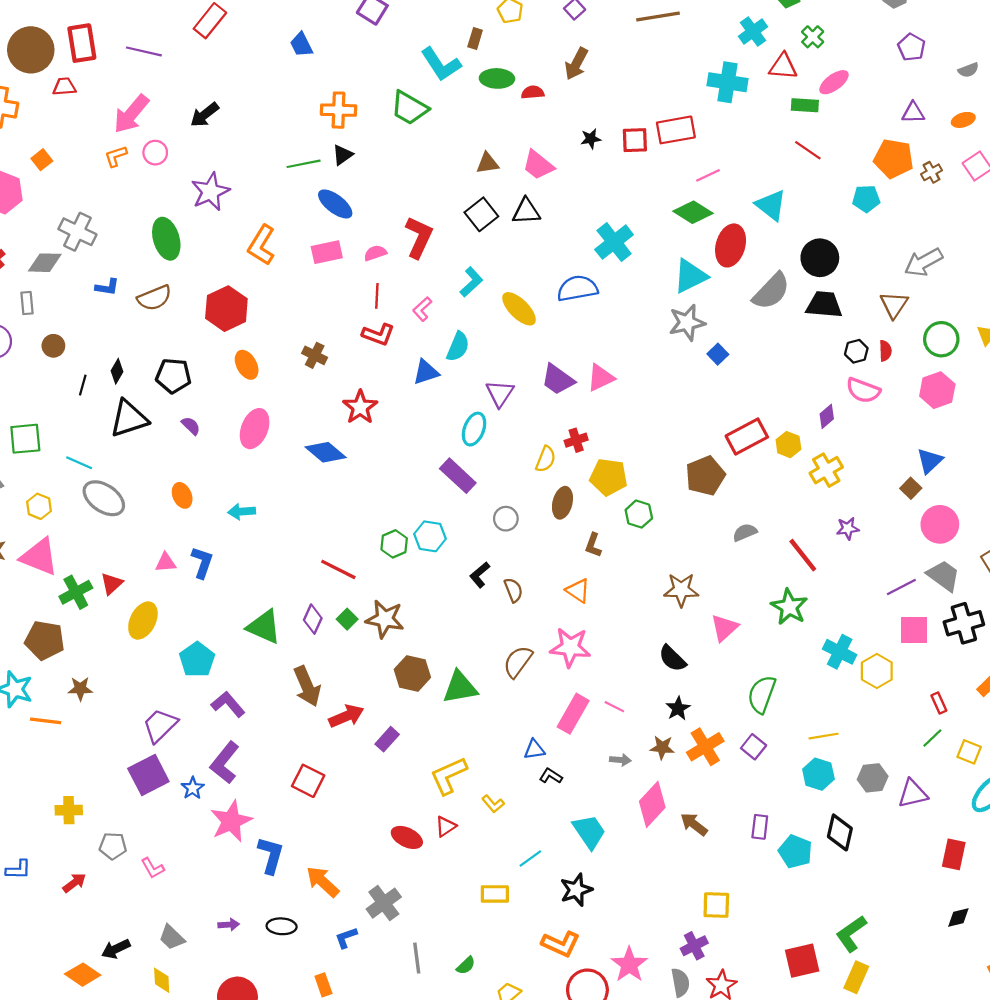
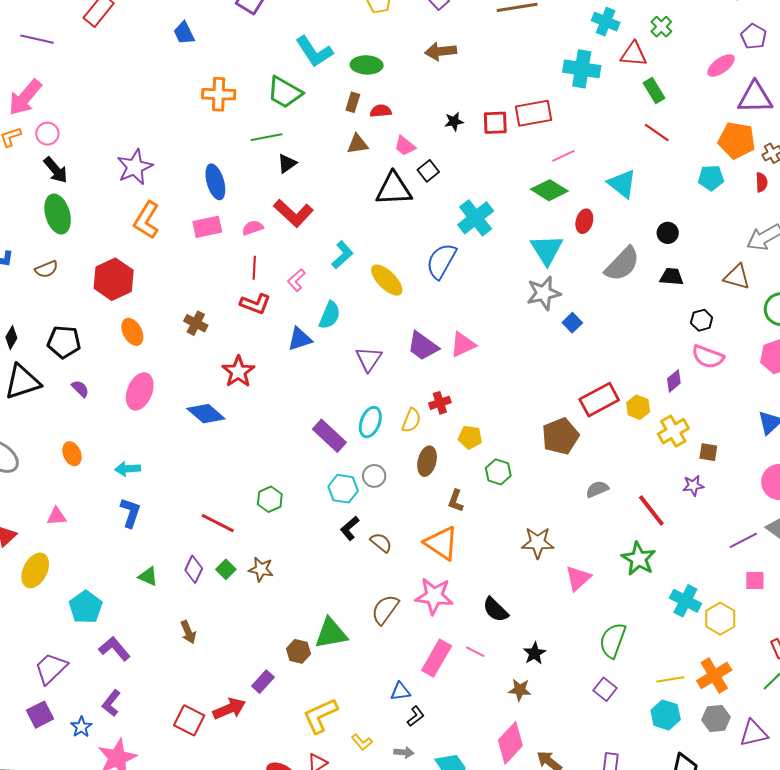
cyan cross: (753, 32) -> (606, 22), turned -32
brown rectangle: (475, 39) -> (353, 102), moved
brown arrow: (576, 64) -> (441, 51), turned 56
pink ellipse: (834, 82) -> (721, 65), moved
red semicircle: (533, 92) -> (381, 111), moved
green rectangle: (805, 105) -> (654, 91), turned 55
purple triangle: (913, 113) -> (755, 98), size x1.6
black arrow: (204, 115) -> (56, 170), moved, turned -92
black triangle: (343, 155) -> (287, 163), moved
green line: (304, 164) -> (267, 137), moved
pink trapezoid: (538, 165) -> (405, 146), size x0.7
purple star: (210, 192) -> (135, 167), moved
blue ellipse: (335, 204) -> (215, 182), turned 36
black triangle: (526, 211) -> (394, 189), size x1.4
black square: (481, 214) -> (428, 171), moved, size x0.7
red L-shape: (419, 237) -> (293, 213), turned 108
red ellipse: (731, 245) -> (584, 221), size x0.6
black circle: (820, 258) -> (668, 233), size x0.6
cyan triangle: (690, 276) -> (547, 250), turned -36
blue semicircle: (577, 288) -> (441, 261), turned -51
brown semicircle: (154, 298) -> (46, 269), size x0.7
black trapezoid: (824, 305) -> (672, 277), size x0.7
brown triangle: (894, 305) -> (737, 277), turned -48
red semicircle: (885, 351) -> (762, 182), moved
cyan ellipse: (474, 429) -> (370, 422), moved
yellow pentagon: (609, 477) -> (470, 437), size x0.7
brown square: (911, 488) -> (708, 452), moved, turned -36
cyan hexagon: (430, 536) -> (343, 489), moved
blue L-shape: (202, 562) -> (130, 513), moved
brown semicircle: (513, 590) -> (381, 543), turned -30
orange triangle: (578, 591) -> (441, 543), size x1.5
brown star: (385, 619) -> (261, 569), size x0.7
green triangle: (264, 627) -> (148, 576), size x0.6
pink square: (914, 630) -> (755, 580), size x0.7
black semicircle: (672, 658) -> (495, 610), moved
brown hexagon: (412, 673) -> (298, 651), moved, size x0.7
brown arrow: (307, 686) -> (188, 632), size x0.6
red arrow: (346, 716) -> (229, 709), moved
orange cross: (705, 747) -> (714, 675), moved
gray arrow: (620, 760) -> (404, 752), moved
purple L-shape: (225, 763) -> (111, 703), size x0.7
purple square: (148, 775) -> (40, 715), size x0.7
black L-shape: (551, 776) -> (416, 716), turned 110

